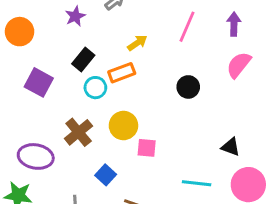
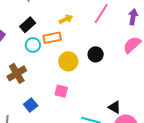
yellow circle: (123, 126) -> (68, 61), moved
black triangle: (231, 147) -> (115, 107), moved

